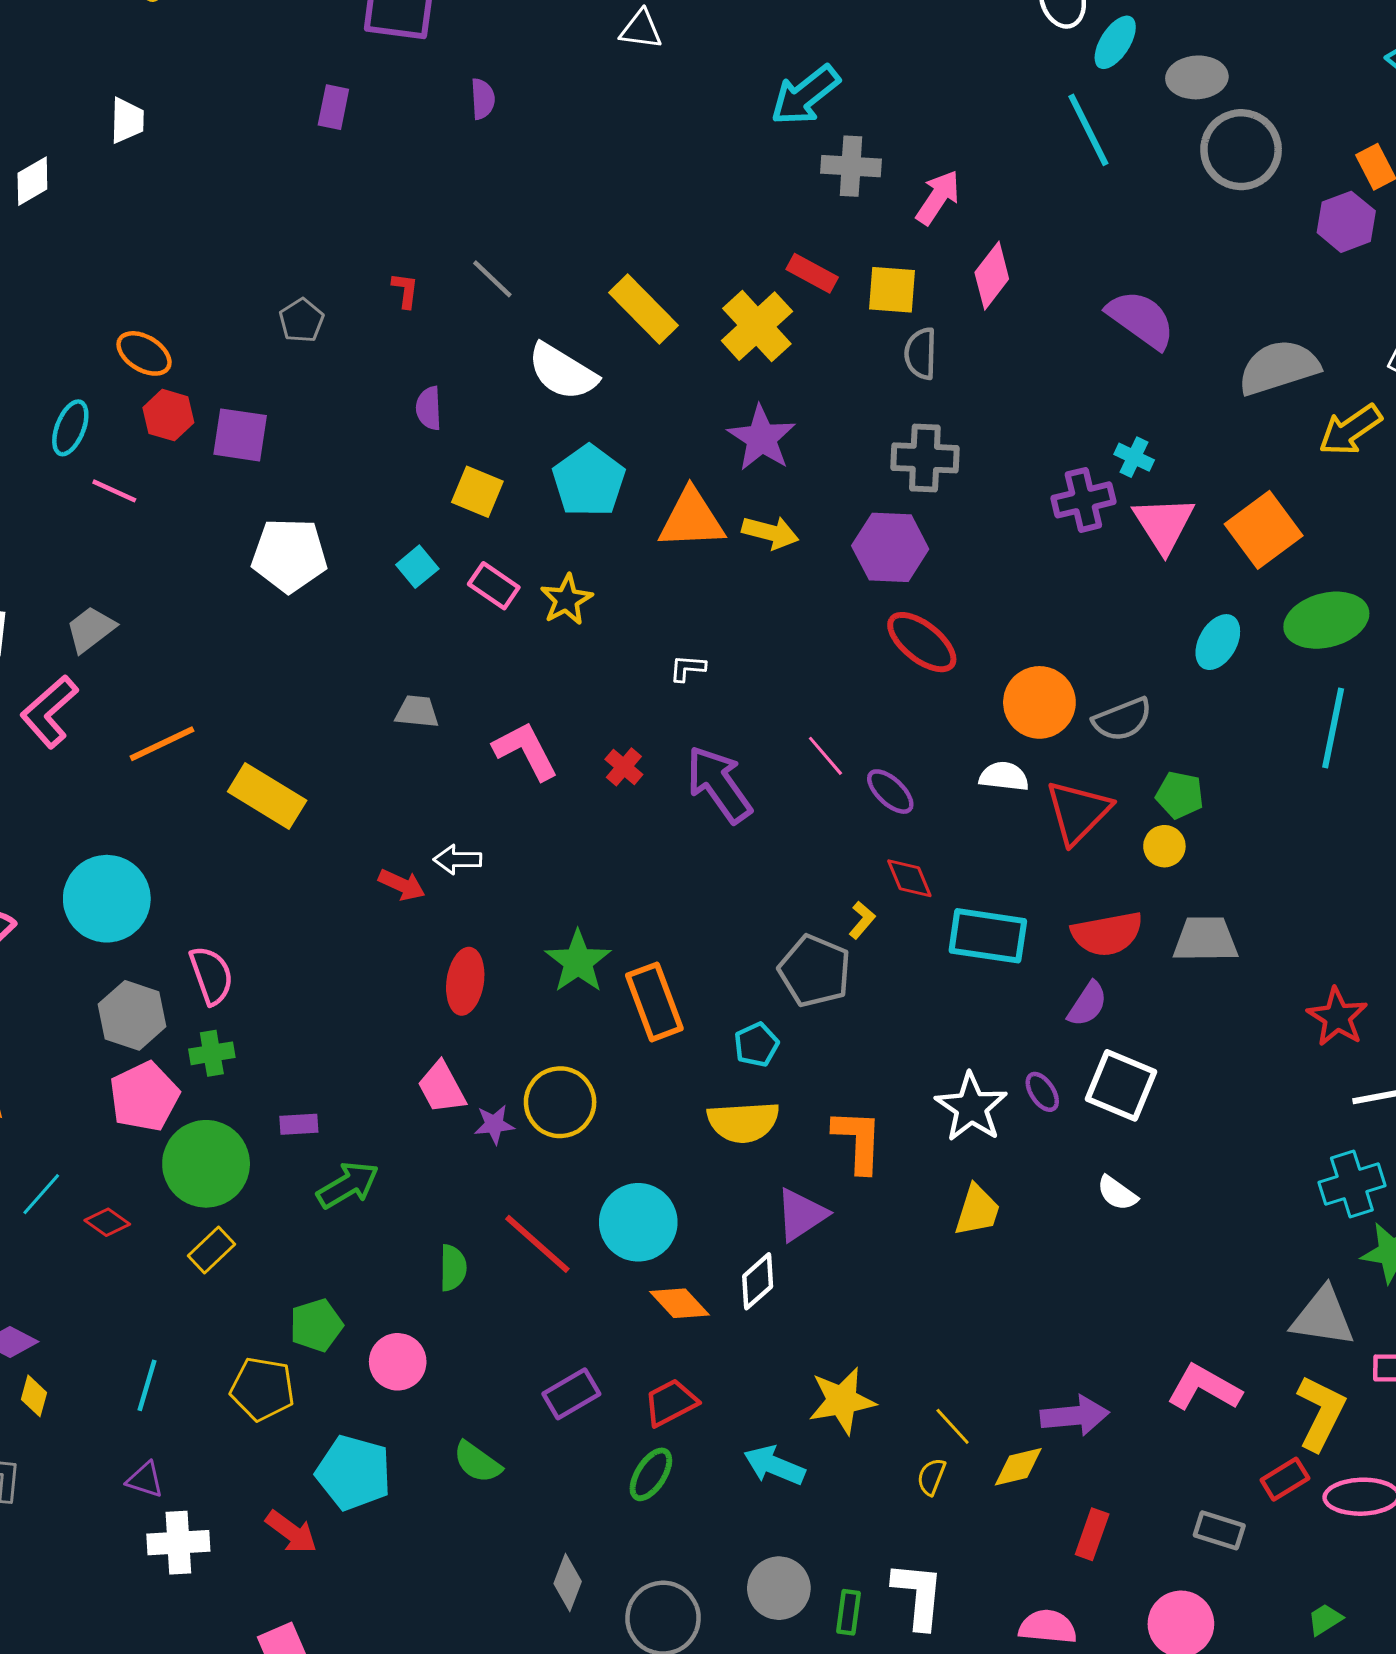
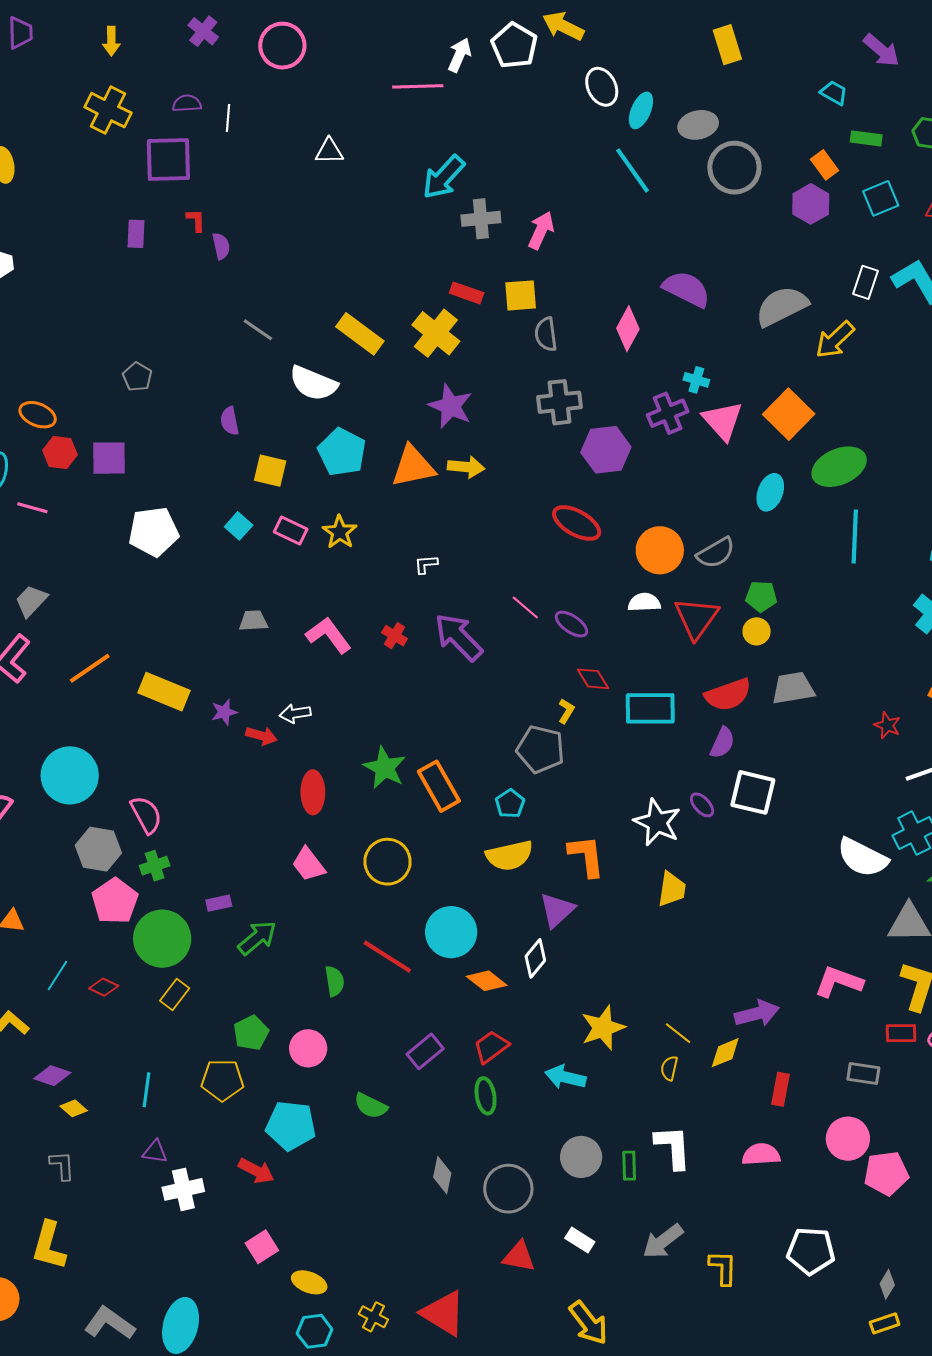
purple semicircle: (483, 99) -> (221, 246), moved
pink diamond: (992, 276) -> (628, 329), moved
red L-shape: (405, 290) -> (196, 220), moved
purple hexagon: (890, 547) -> (606, 450), moved
red star: (1337, 1017) -> (887, 725), size x0.7
purple star: (494, 1124) -> (224, 712), moved
white semicircle: (1117, 1193) -> (862, 858), moved, size x1.8
yellow diamond: (34, 1396) -> (74, 1108), turned -56
green ellipse: (651, 1474) -> (486, 1096), turned -33
red rectangle: (1285, 1479) -> (901, 1033), turned 40

